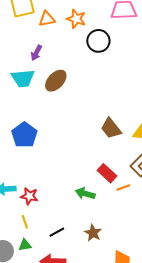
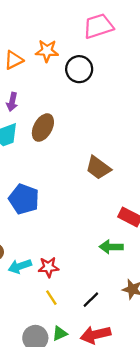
brown trapezoid: (111, 128) -> (98, 168), moved
green triangle: (25, 245) -> (60, 333), moved

